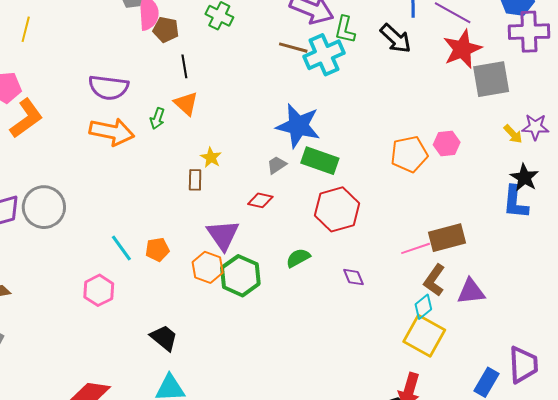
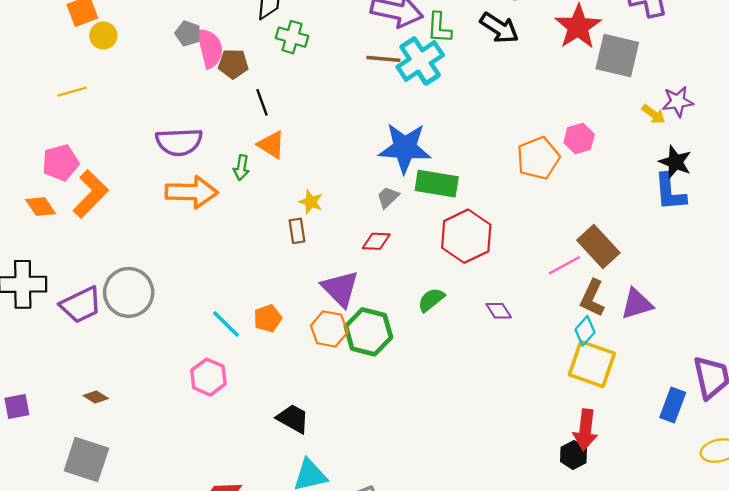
yellow line: (26, 29) -> (72, 92), turned 70
gray square: (491, 79) -> (617, 56), turned 33
brown rectangle: (447, 238) -> (598, 247), turned 72

